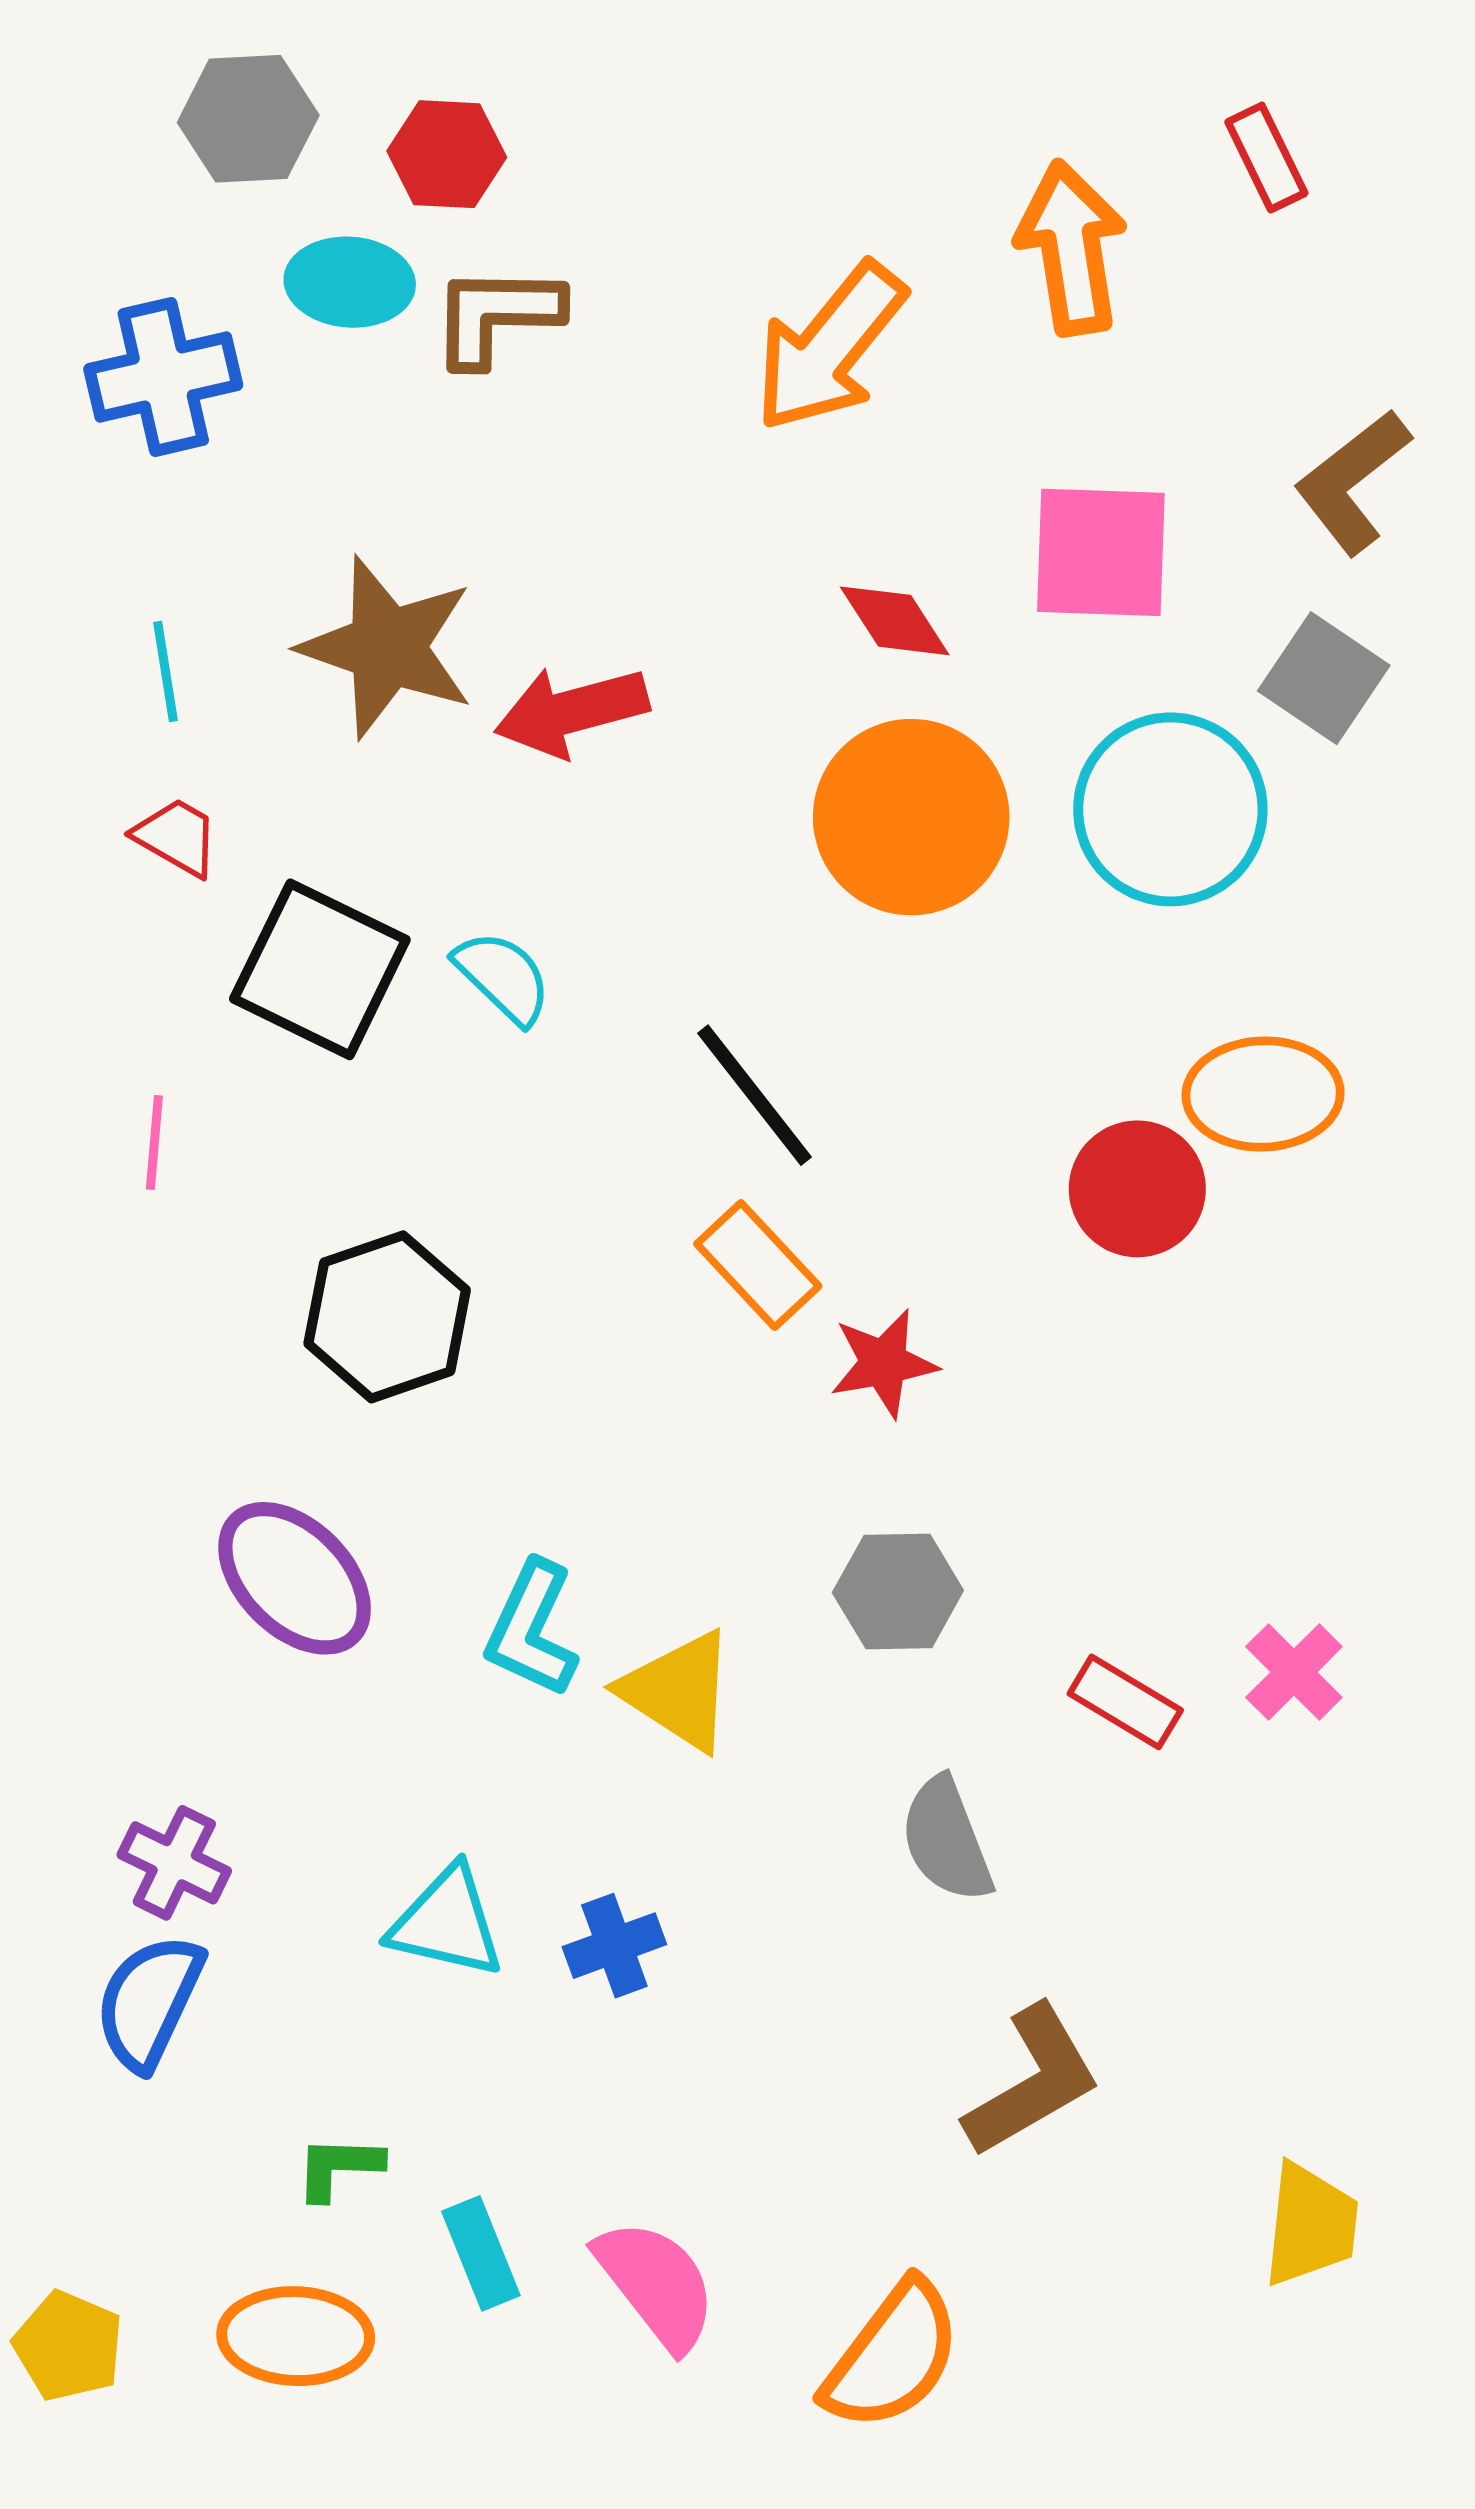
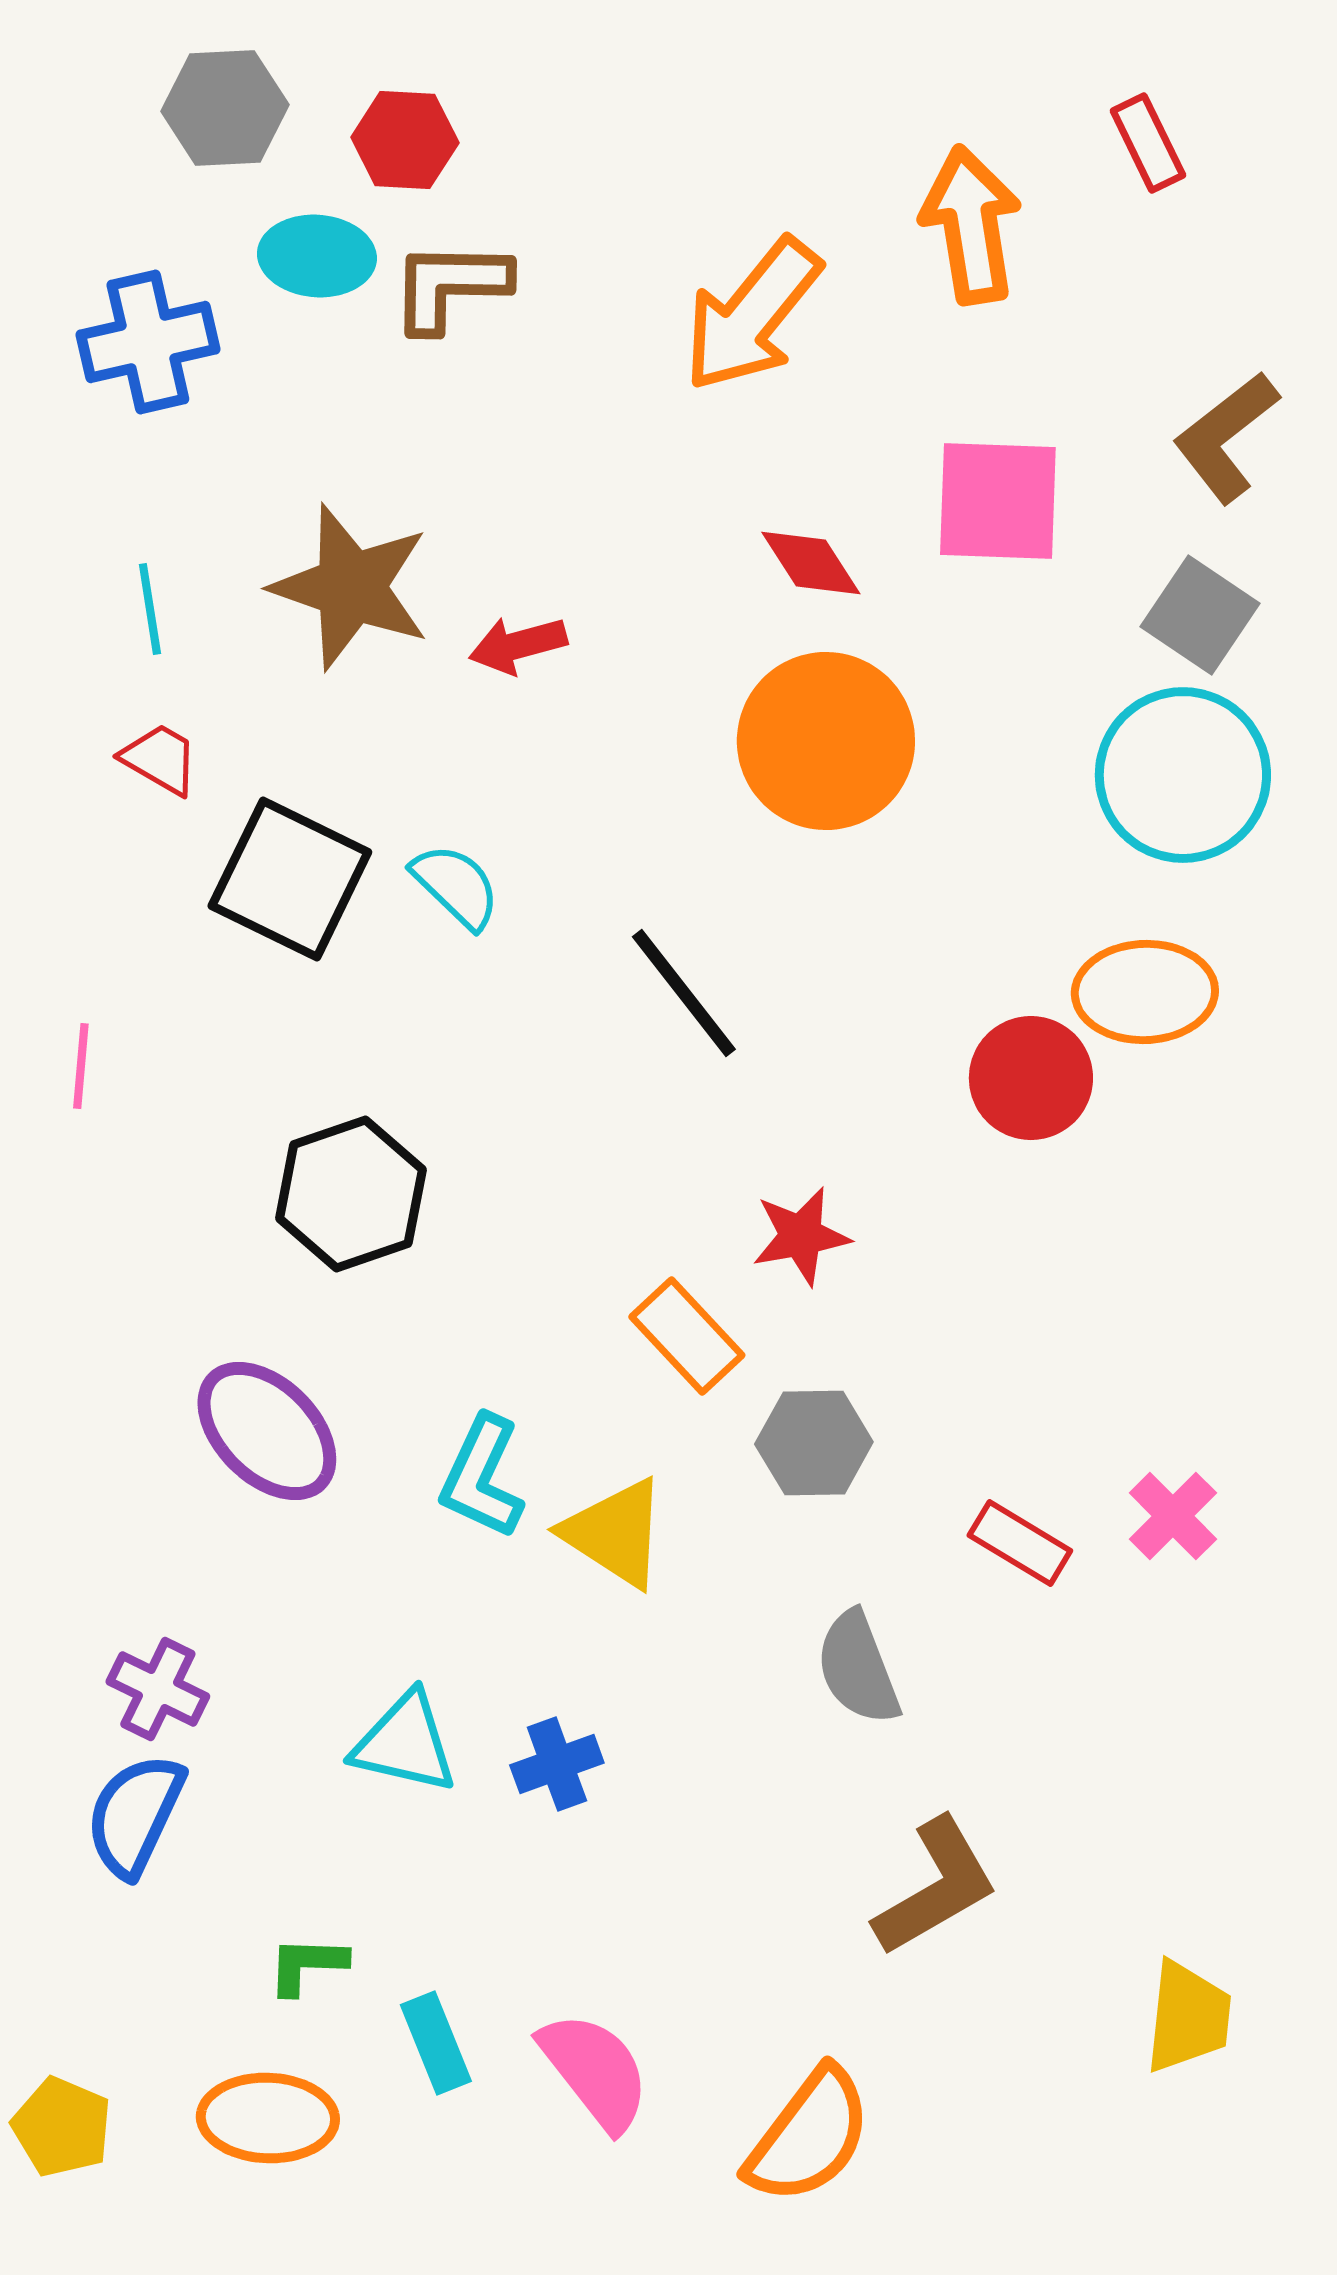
red arrow: (571, 711) -> (518, 645), size x0.7
cyan circle: (1170, 809) -> (1183, 775), moved
pink line: (154, 1143) -> (81, 1066), moved
orange rectangle: (758, 1265) -> (687, 1336), moved

